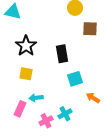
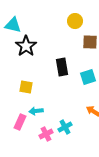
black star: (26, 46) -> (26, 46), moved
cyan square: (75, 79) -> (88, 77), moved

